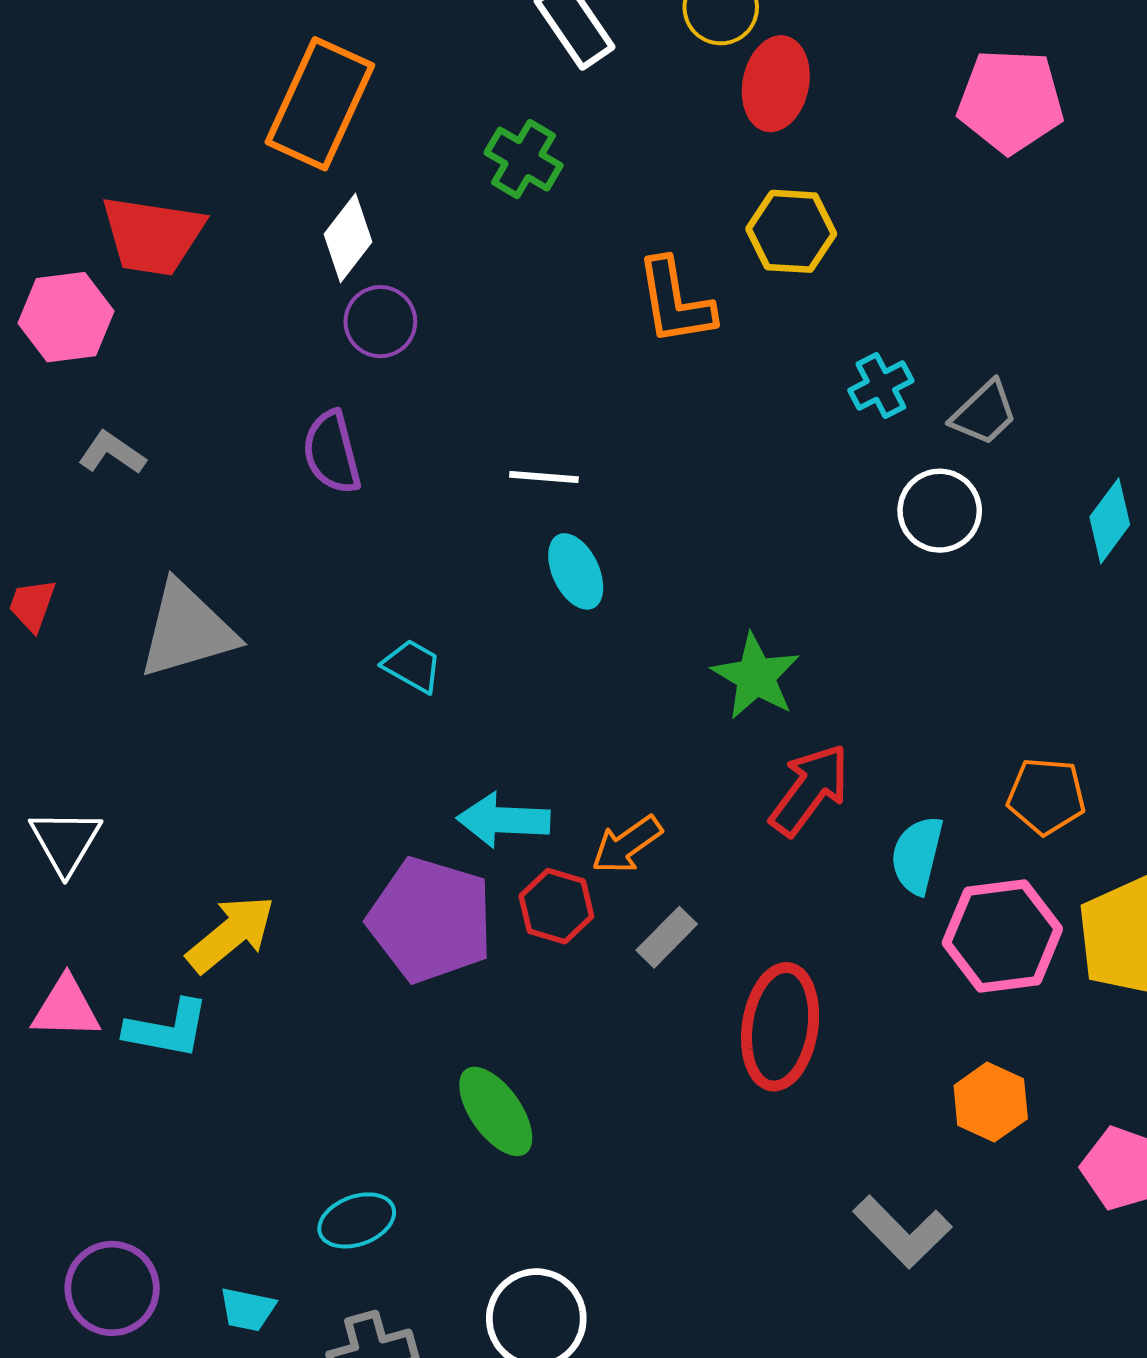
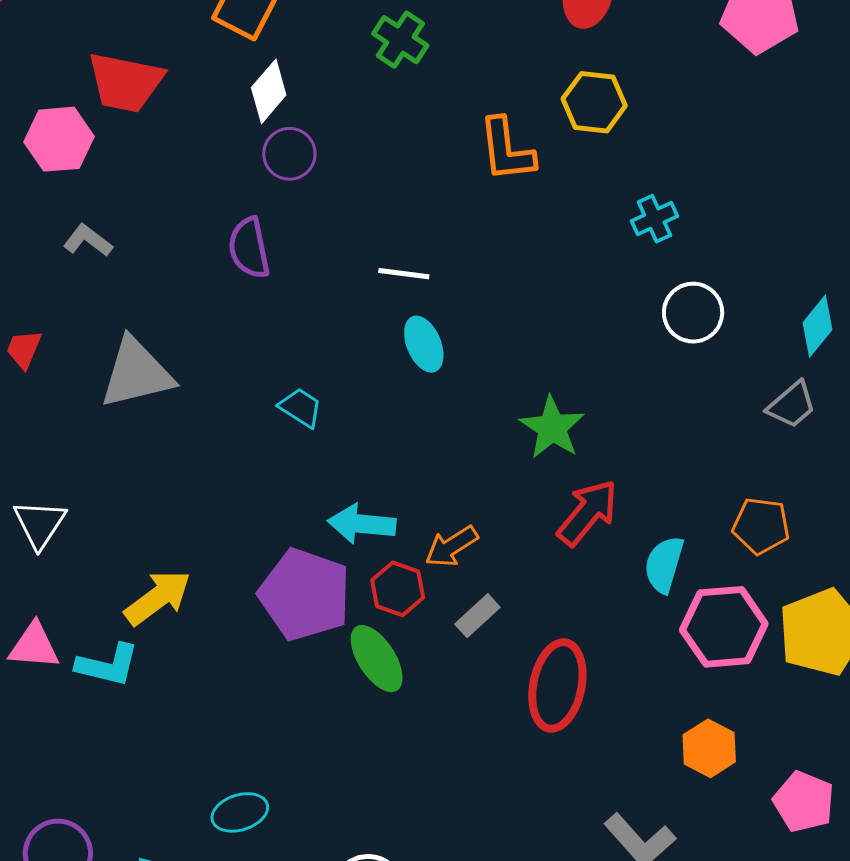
gray trapezoid: (984, 413) -> (792, 405), moved
green ellipse: (496, 1111) -> (377, 659), moved

